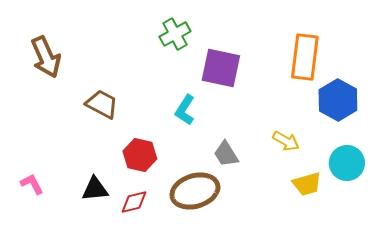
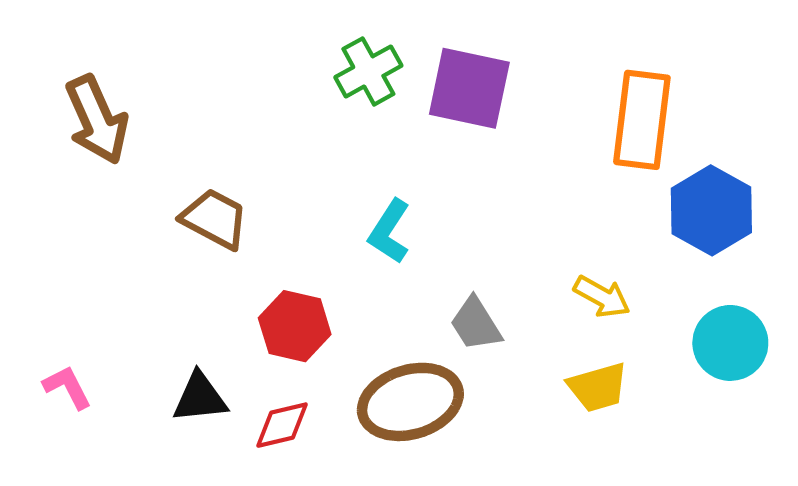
purple square: (221, 68) -> (469, 88), moved
yellow trapezoid: (307, 184) -> (598, 387), moved

